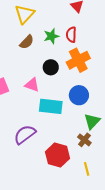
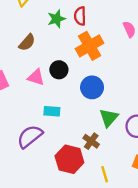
brown semicircle: (27, 42) -> (27, 42), moved
black circle: (51, 67) -> (59, 70), moved
cyan rectangle: (51, 106) -> (52, 111), moved, size x0.6
brown cross: (84, 140) -> (91, 141), moved

